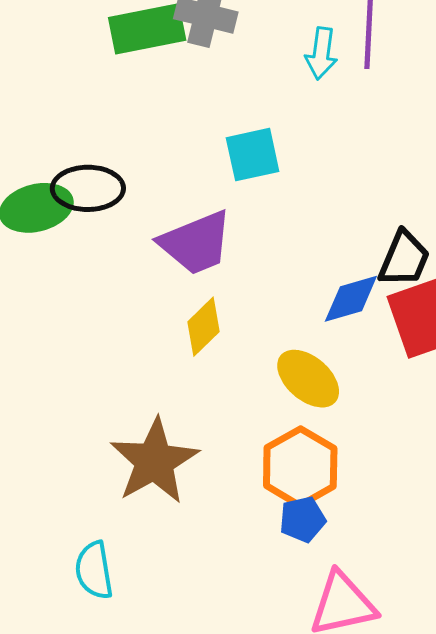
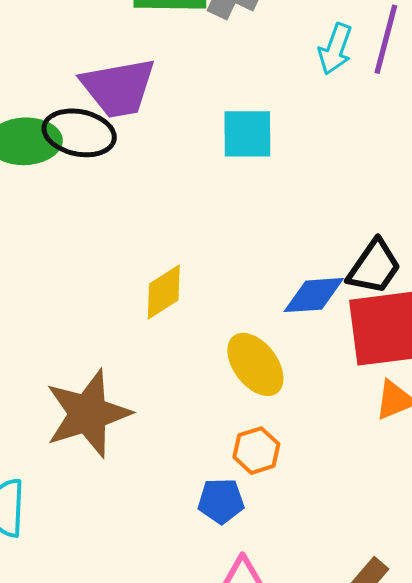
purple trapezoid: (196, 243) -> (118, 88), moved
orange hexagon: (300, 467) -> (256, 451), moved, size x0.6

